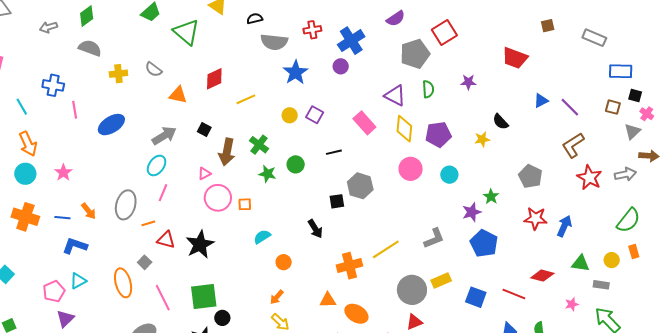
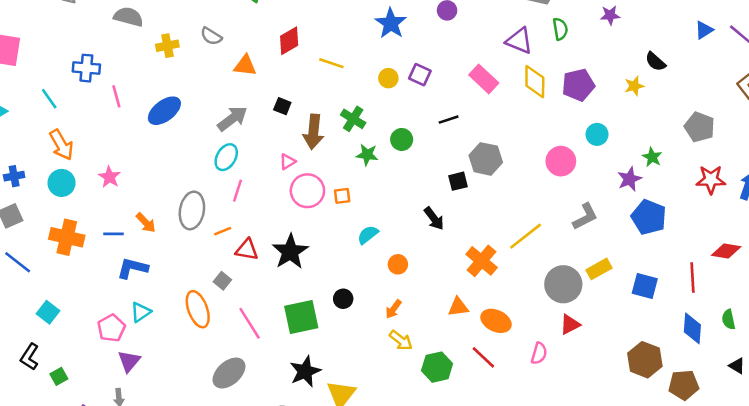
yellow line: (246, 99) -> (331, 63), turned 48
pink circle: (411, 169) -> (561, 161), moved
orange cross: (349, 266) -> (482, 261), turned -30
red line: (514, 294) -> (692, 278), turned 70
black circle: (222, 318) -> (343, 299), moved

